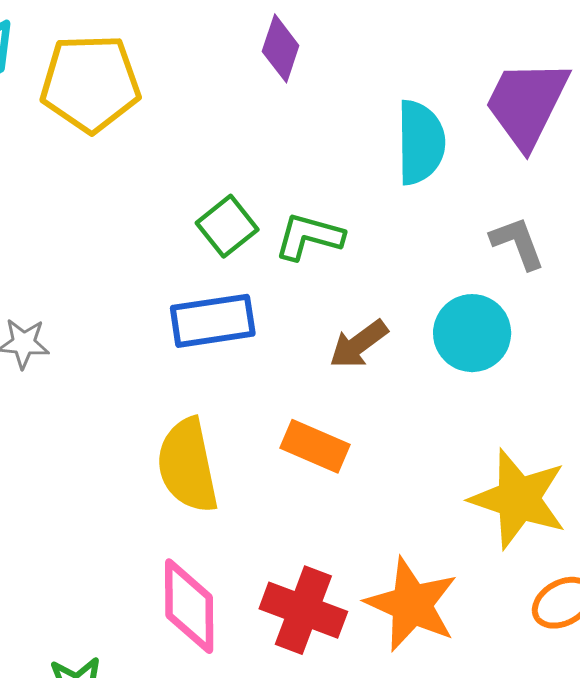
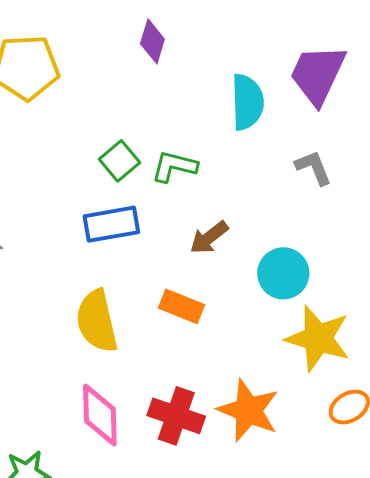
cyan circle: (472, 333) -> (283, 273), moved

